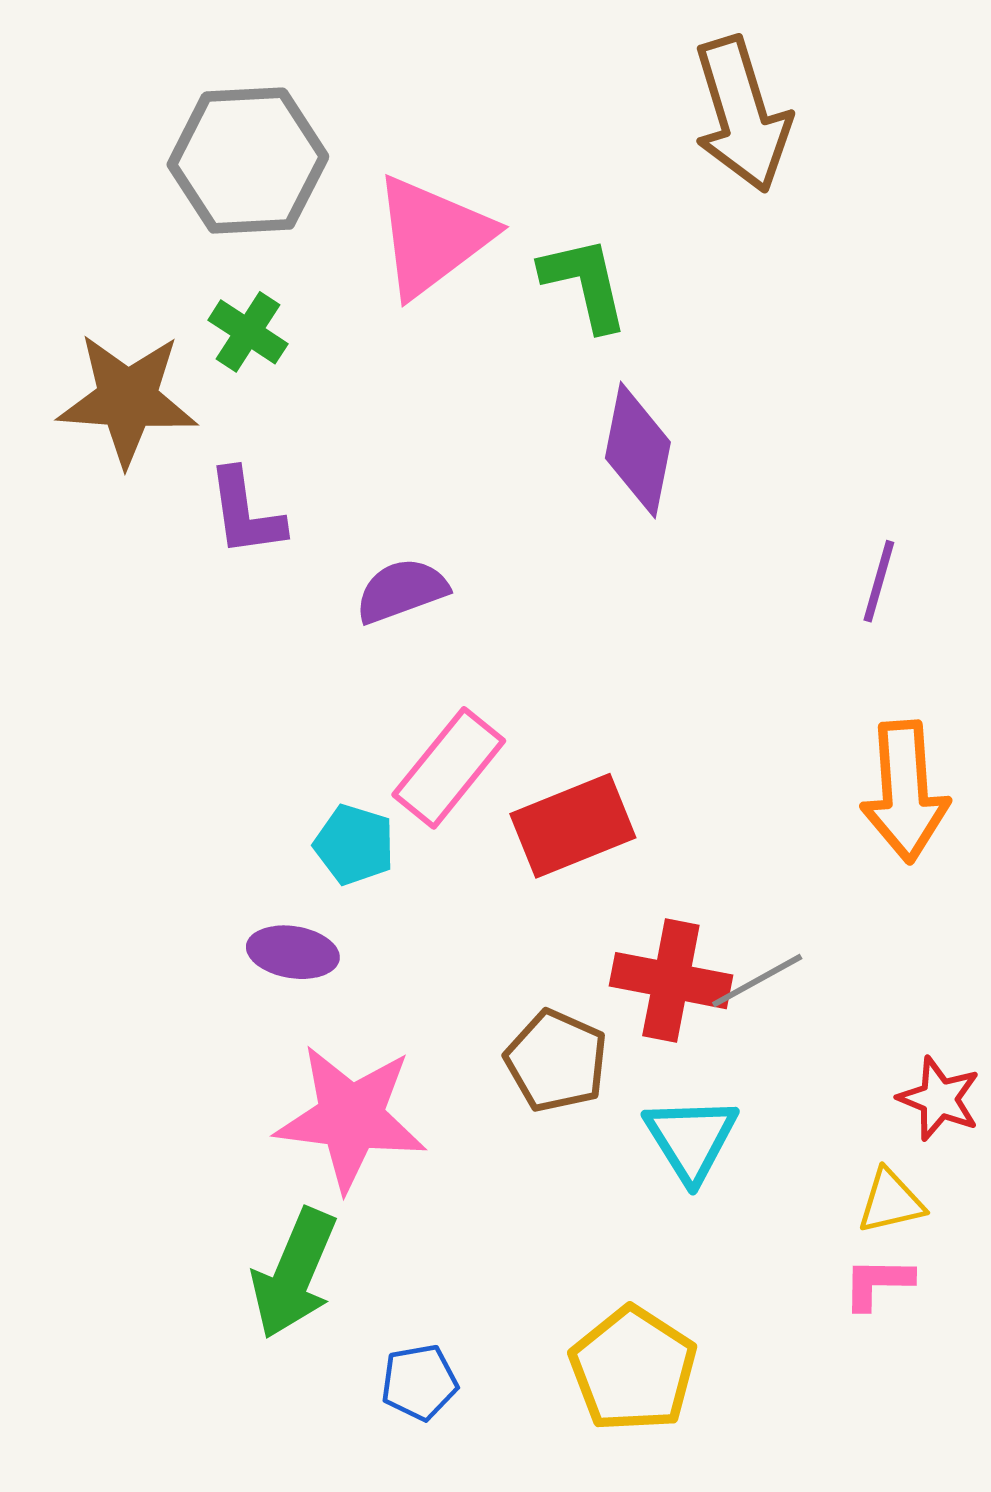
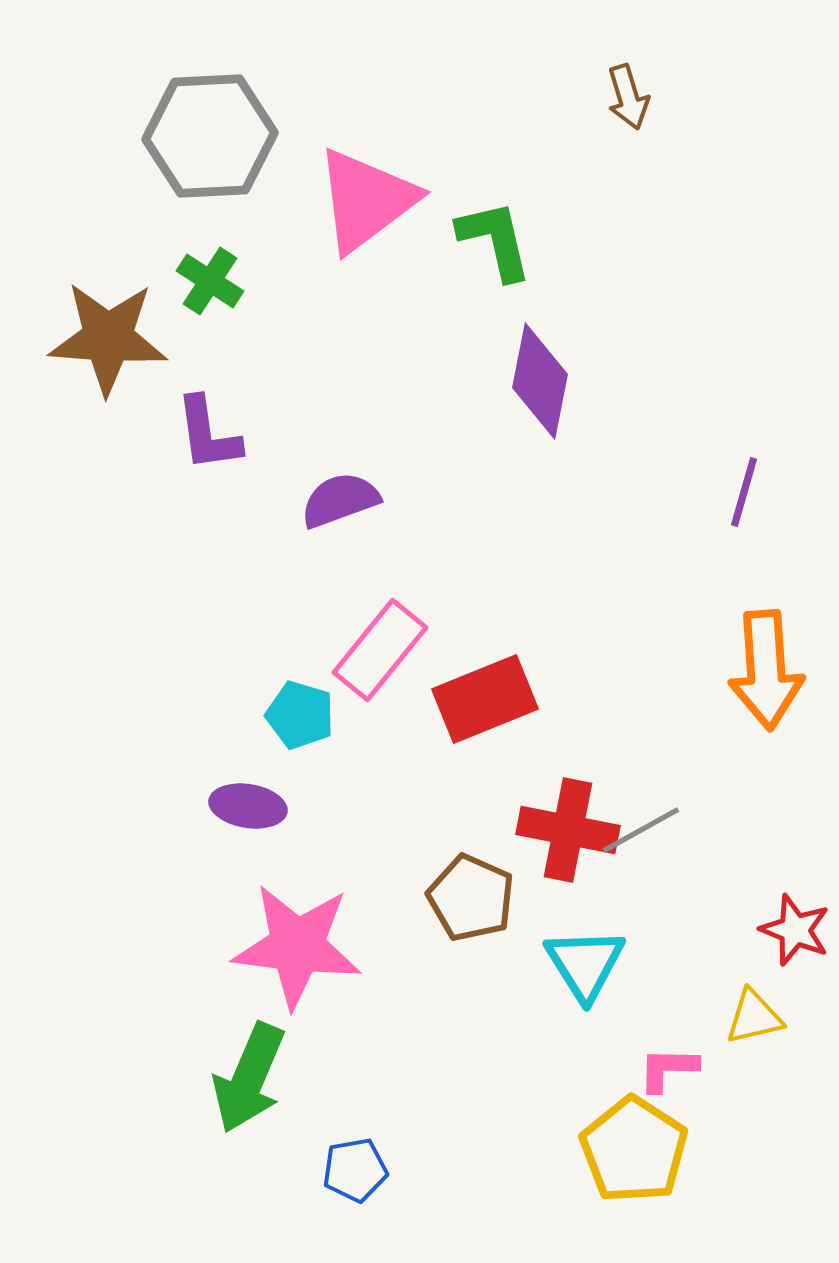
brown arrow: (742, 114) -> (628, 97), size x0.5
pink L-shape: (878, 1283) -> (668, 1069), moved
yellow pentagon: (633, 1369) -> (634, 1150), moved

